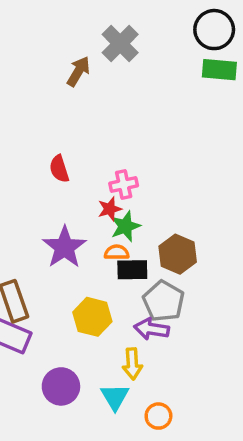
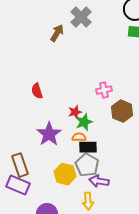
red semicircle: (59, 169) -> (37, 91), moved
pink cross: (124, 185) -> (104, 90), moved
brown hexagon: (178, 254) -> (122, 111), moved
gray pentagon: (164, 301) -> (87, 165), moved

